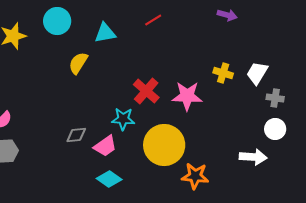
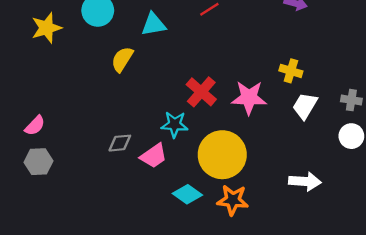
white trapezoid: (257, 73) -> (305, 106), moved
white arrow: (253, 157) -> (305, 181), moved
orange star: (195, 176) -> (233, 200), moved
cyan diamond: (109, 179) -> (187, 194), moved

